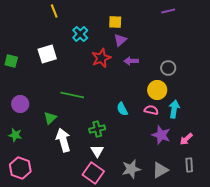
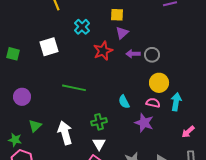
gray circle: (168, 68) -> (152, 55), moved
green triangle: (50, 118) -> (35, 126), moved
green star: (15, 135) -> (15, 140), moved
purple star: (161, 135) -> (144, 123), moved

